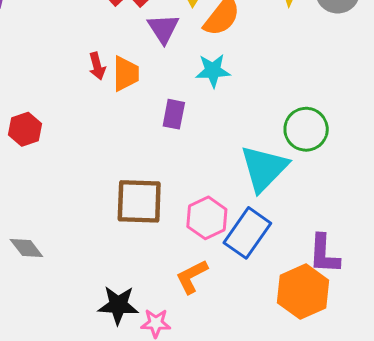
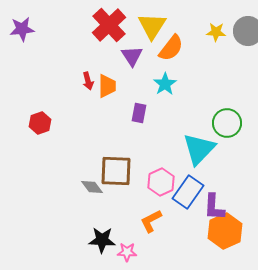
cyan star: (213, 71) -> (165, 84), turned -30
gray diamond: (26, 248) -> (92, 187), moved
purple L-shape: (324, 254) -> (214, 207), moved

